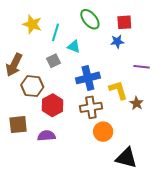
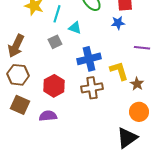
brown hexagon: (32, 86) -> (18, 75), moved
brown square: (18, 125) -> (20, 105), turned 30
orange circle: (103, 132) -> (139, 112), moved
black triangle: (126, 158) -> (127, 138), turned -50

